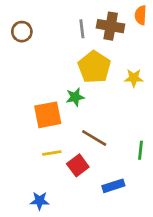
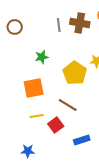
yellow pentagon: (94, 67) -> (75, 73), moved
green star: (75, 97) -> (42, 57), moved

